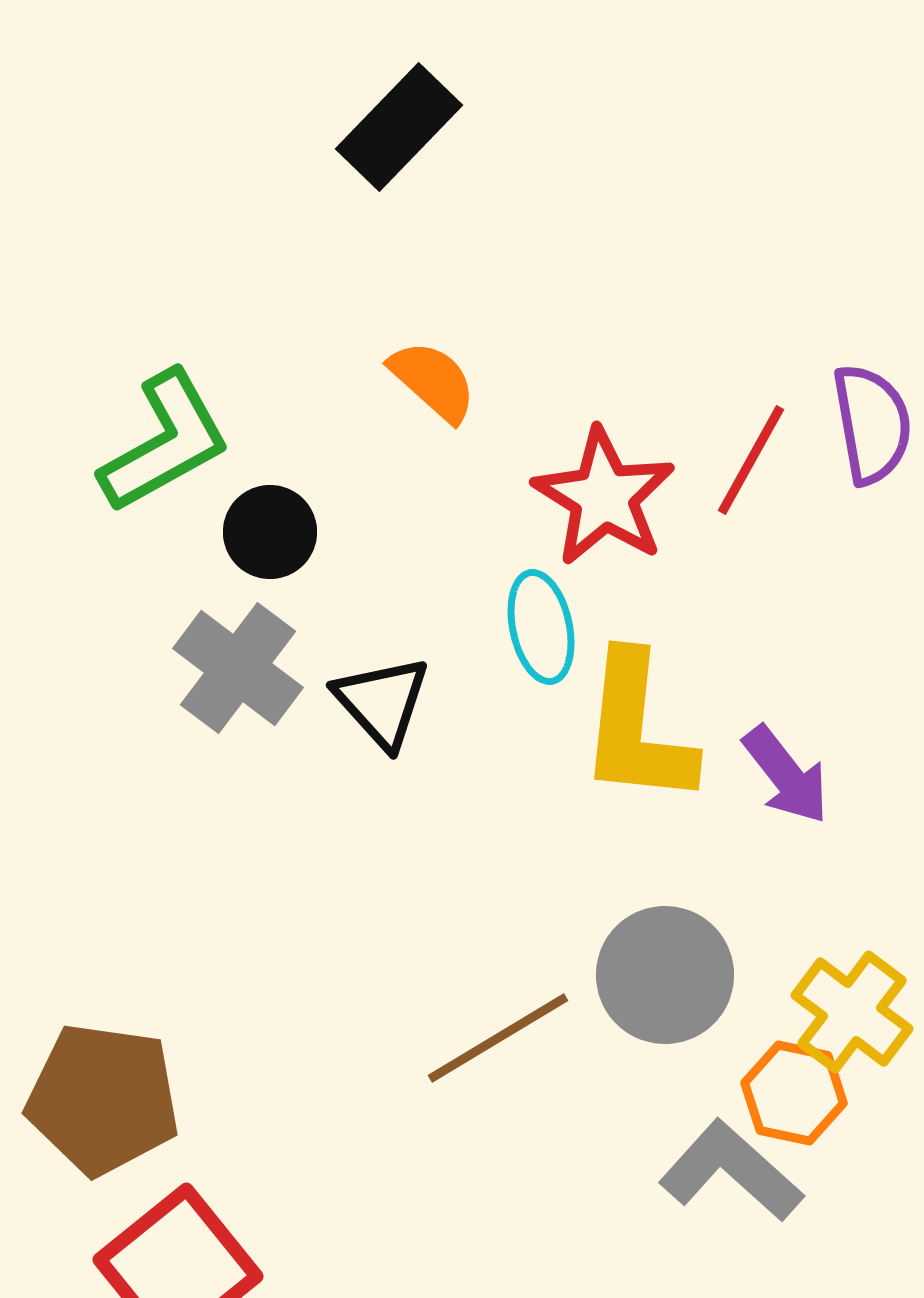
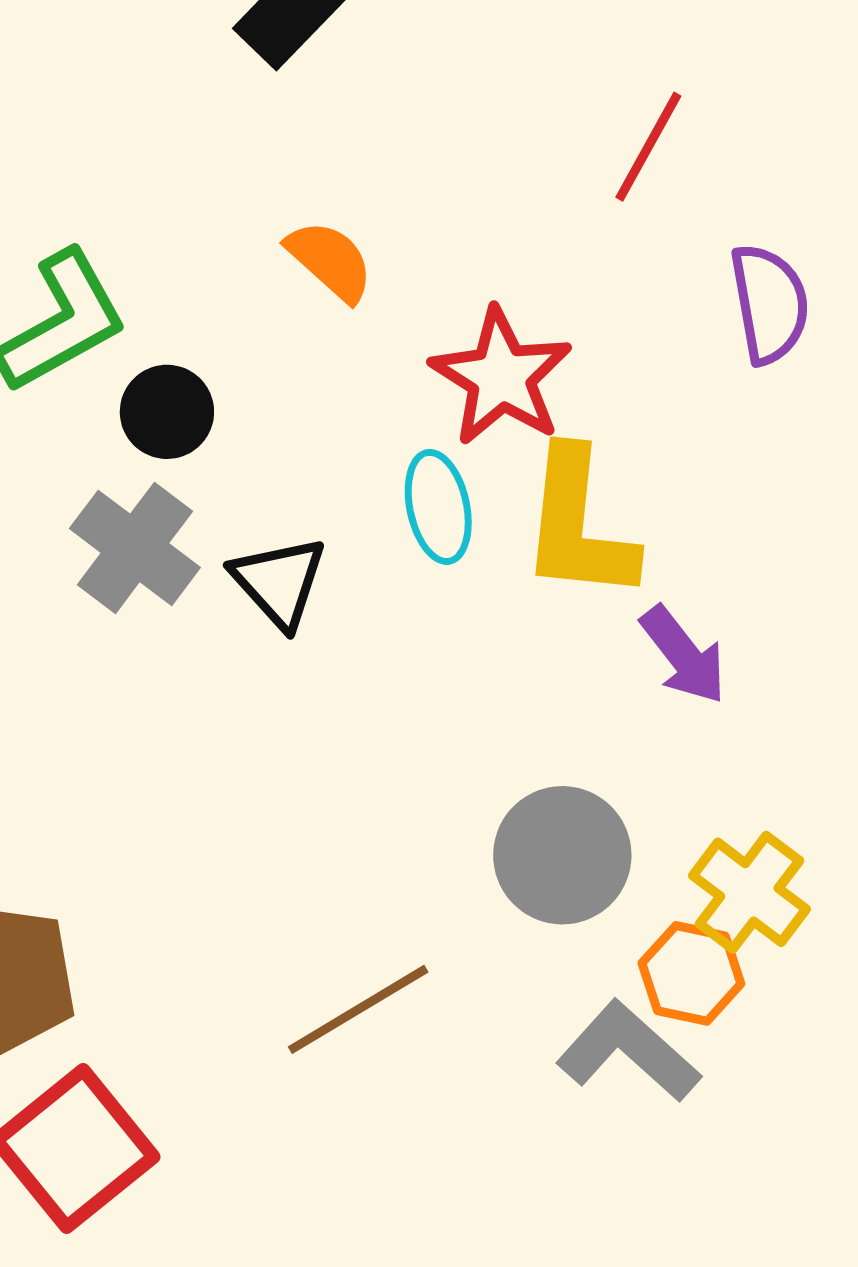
red line: (751, 460) -> (648, 147), moved
yellow L-shape: (637, 729) -> (578, 525), moved
brown line: (498, 1038) -> (358, 1009), moved

